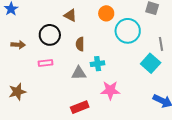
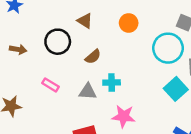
cyan circle: (128, 31) -> (168, 48), moved
brown semicircle: (80, 44) -> (93, 57), turned -136
pink rectangle: (46, 63) -> (51, 85), moved, turned 32

